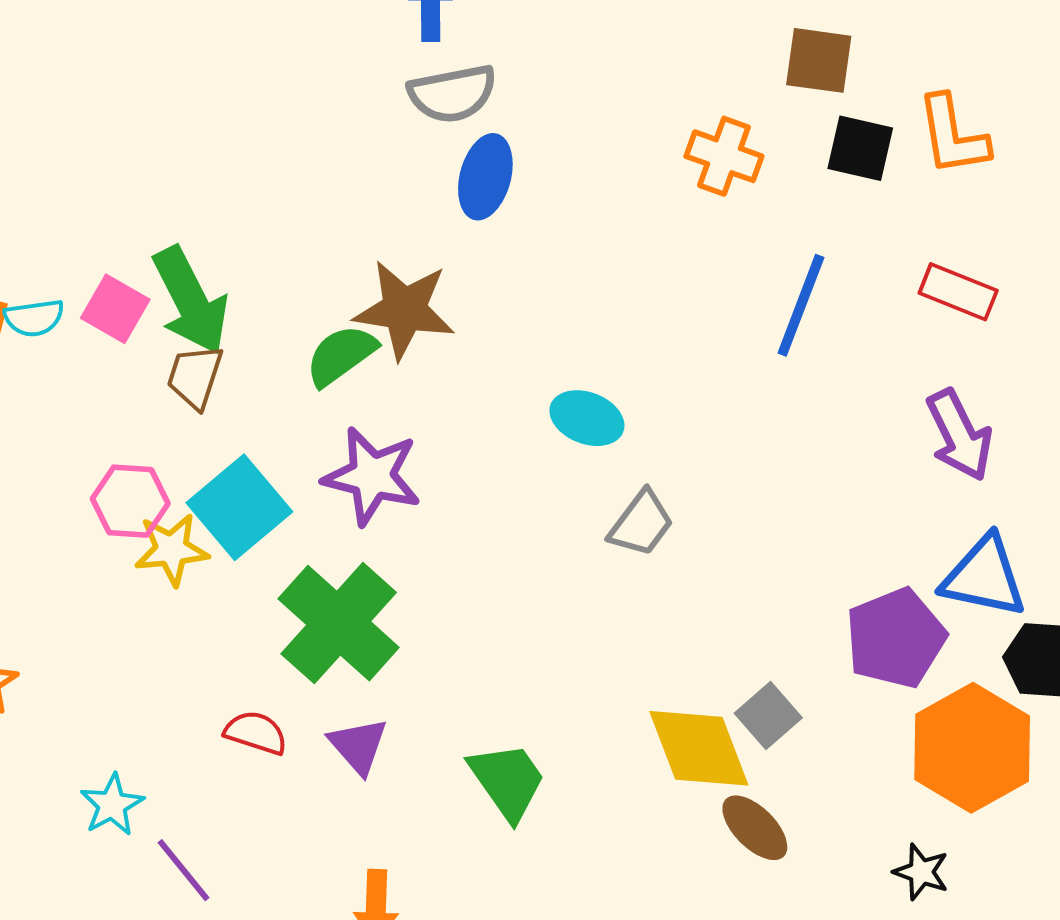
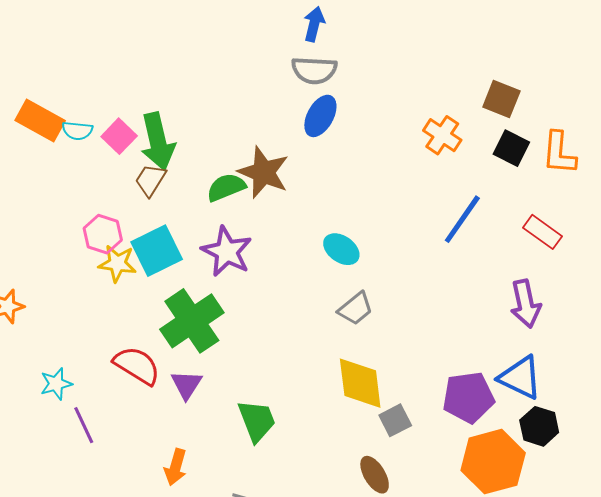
red semicircle: (256, 733) -> (137, 365), size x1.5
yellow diamond: (699, 748) -> (360, 383), moved

